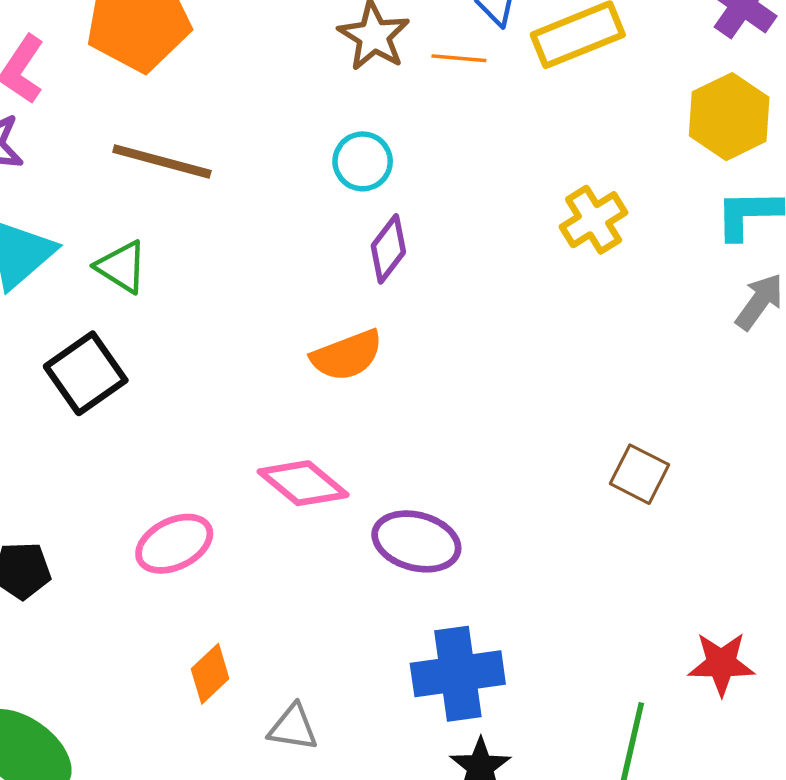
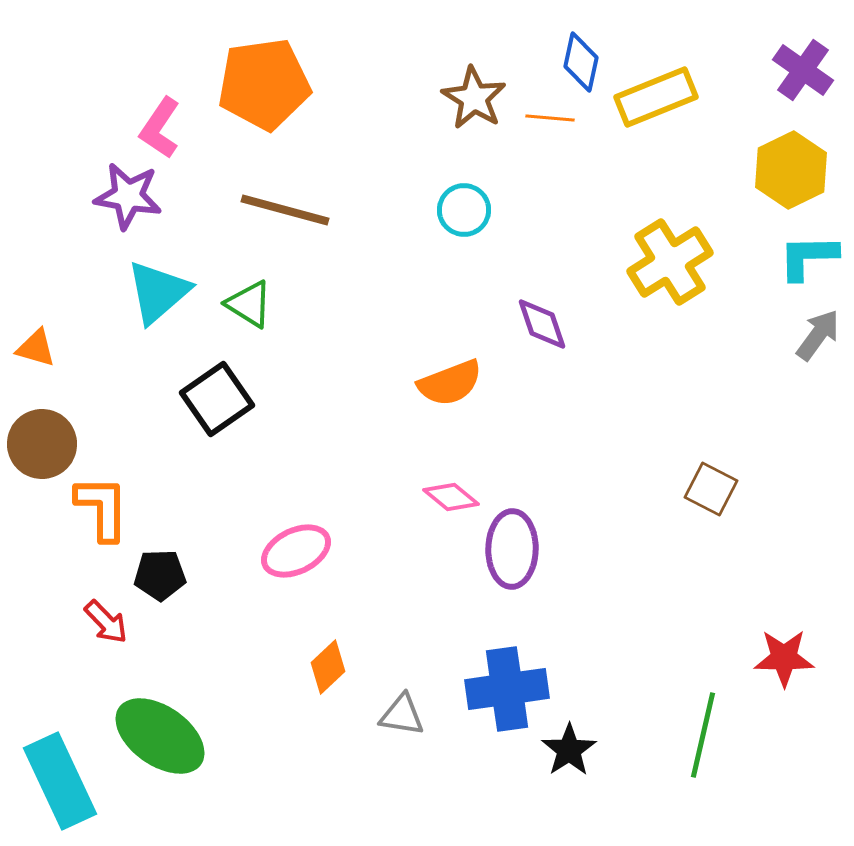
yellow cross: (594, 220) -> (670, 262), size x1.4
purple diamond: (388, 249) -> (542, 324), moved, turned -56
pink diamond: (303, 483) -> (451, 497), moved, size x0.7
purple ellipse: (416, 541) -> (512, 549), turned 76
blue cross: (458, 674) -> (507, 689), moved

